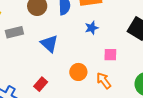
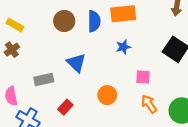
gray rectangle: (14, 32) -> (44, 79), moved
orange arrow: (104, 81) -> (149, 104), moved

